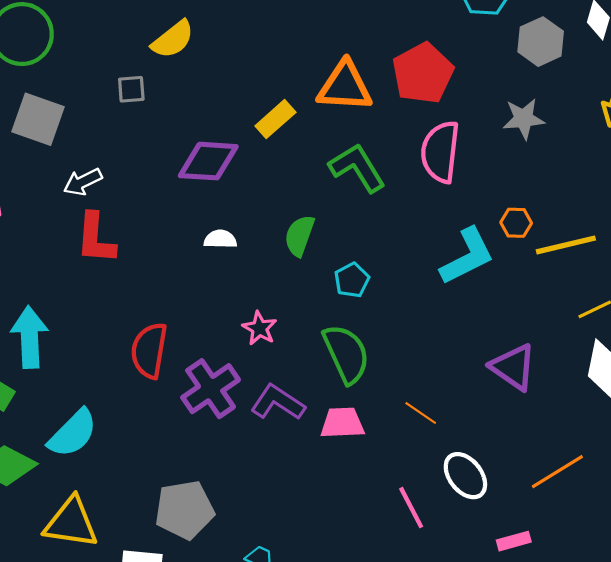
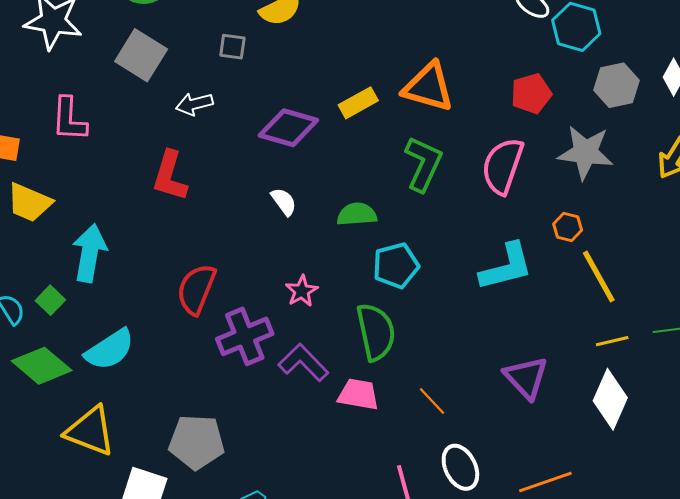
red pentagon: (423, 73) -> (531, 94), moved, size x0.7
gray star: (524, 119) -> (585, 152), size x1.4
green L-shape: (357, 168) -> (423, 164), turned 44
white arrow: (83, 182) -> (194, 104), moved
orange hexagon: (516, 223) -> (568, 227), moved
green semicircle: (299, 236) -> (357, 214), turned 54
white semicircle: (220, 239) -> (284, 202), turned 40
yellow line: (566, 245) -> (599, 276), turned 62
cyan pentagon: (352, 280) -> (396, 266), size x1.4

